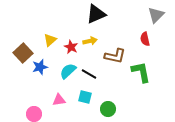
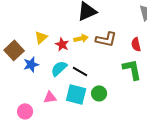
red semicircle: (145, 39) -> (136, 44), moved
brown L-shape: (115, 56) -> (106, 39), moved
cyan square: (85, 97) -> (76, 94), size x1.5
green circle: (108, 109) -> (99, 93), moved

